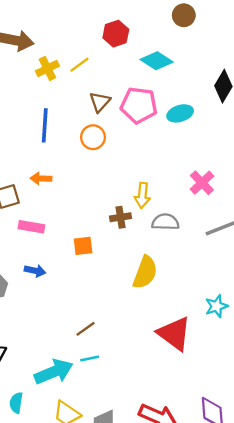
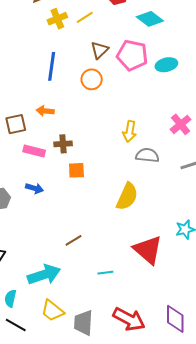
brown cross: (120, 217) -> (63, 144), moved
cyan line: (90, 359) -> (105, 273), moved

